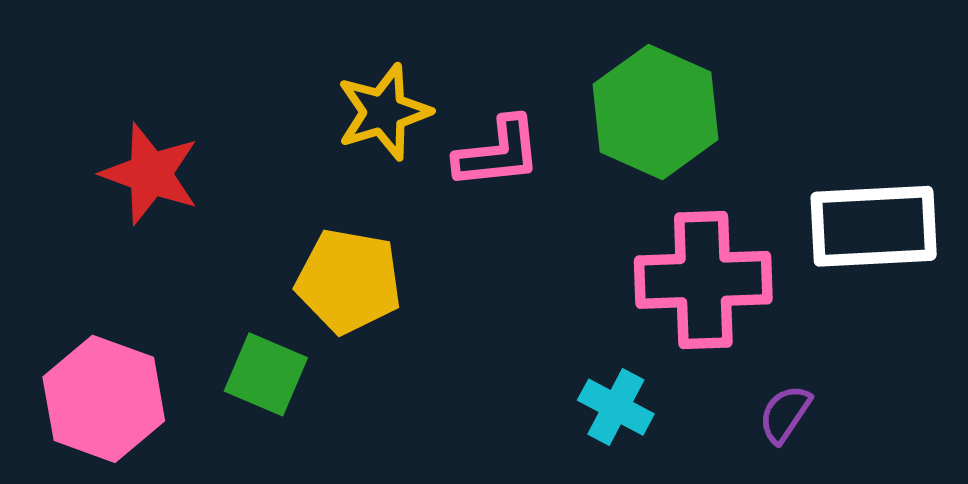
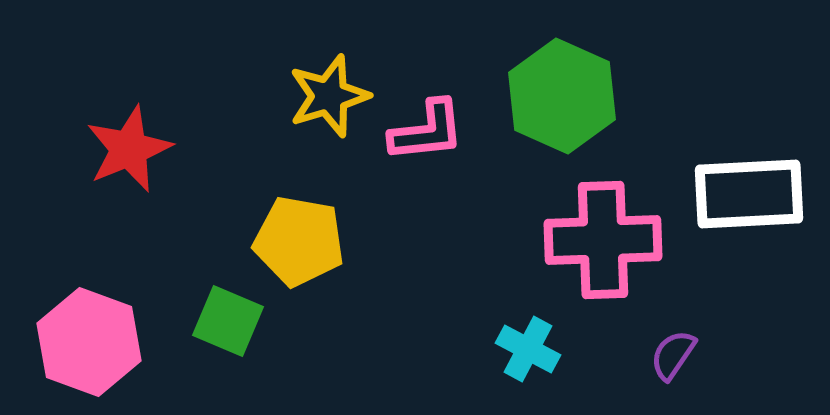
red star: (150, 174) -> (129, 149), turned 30

